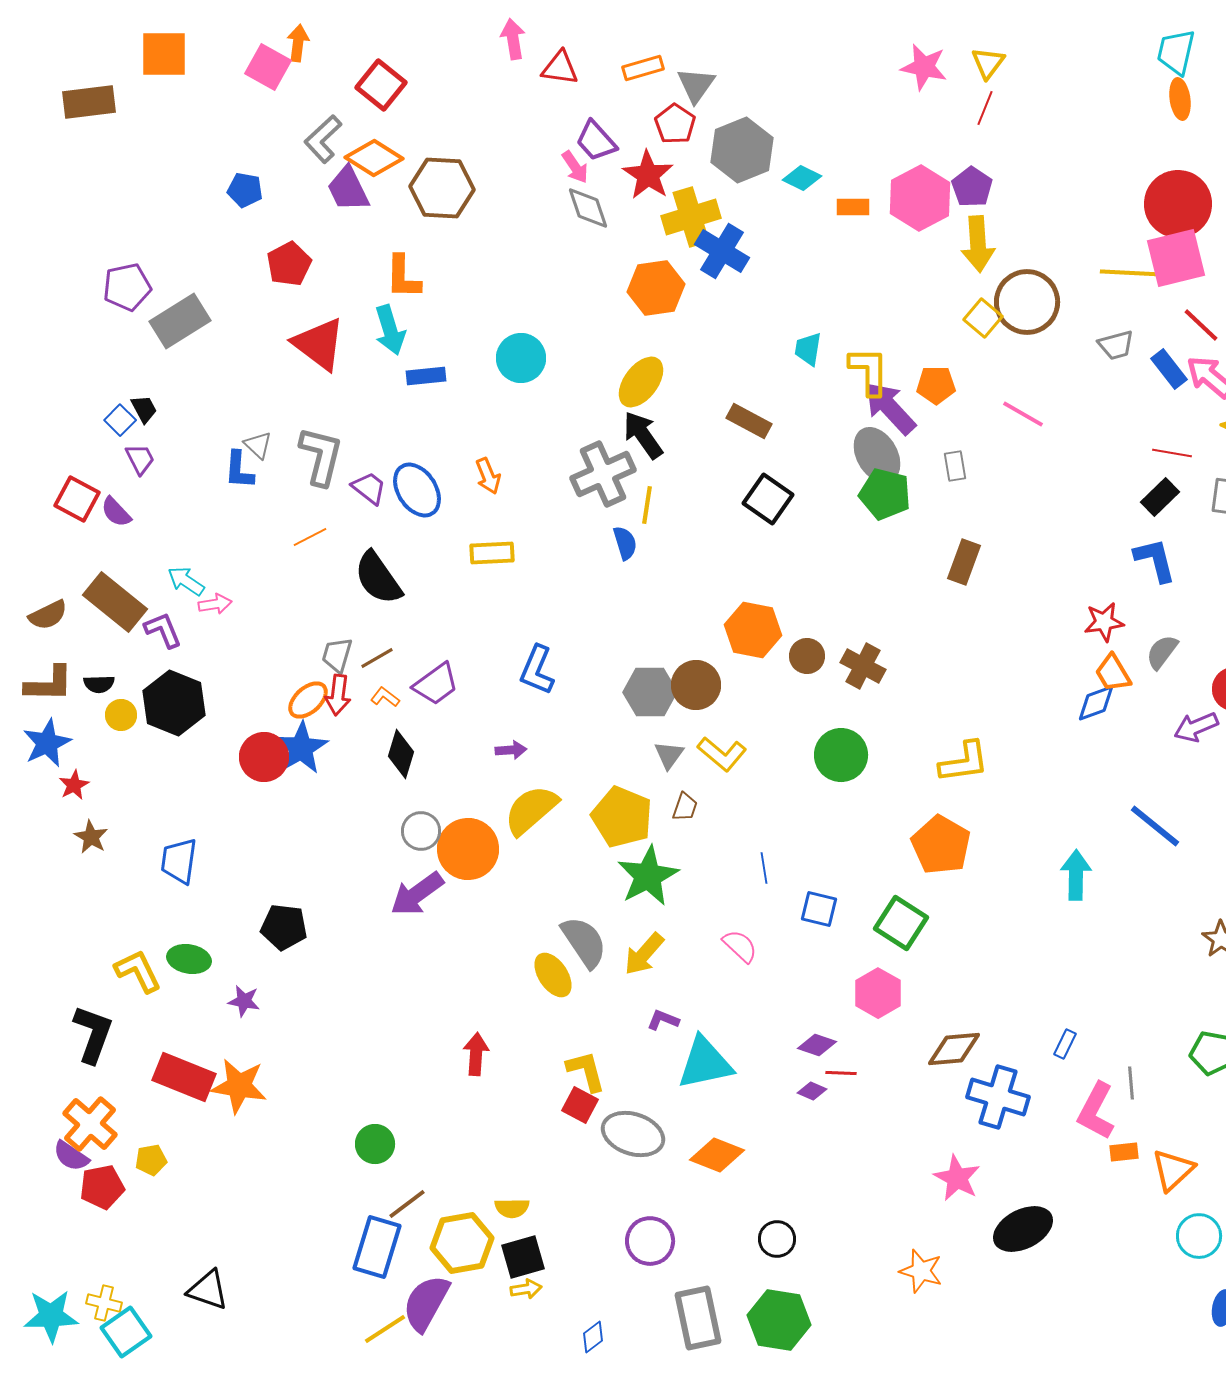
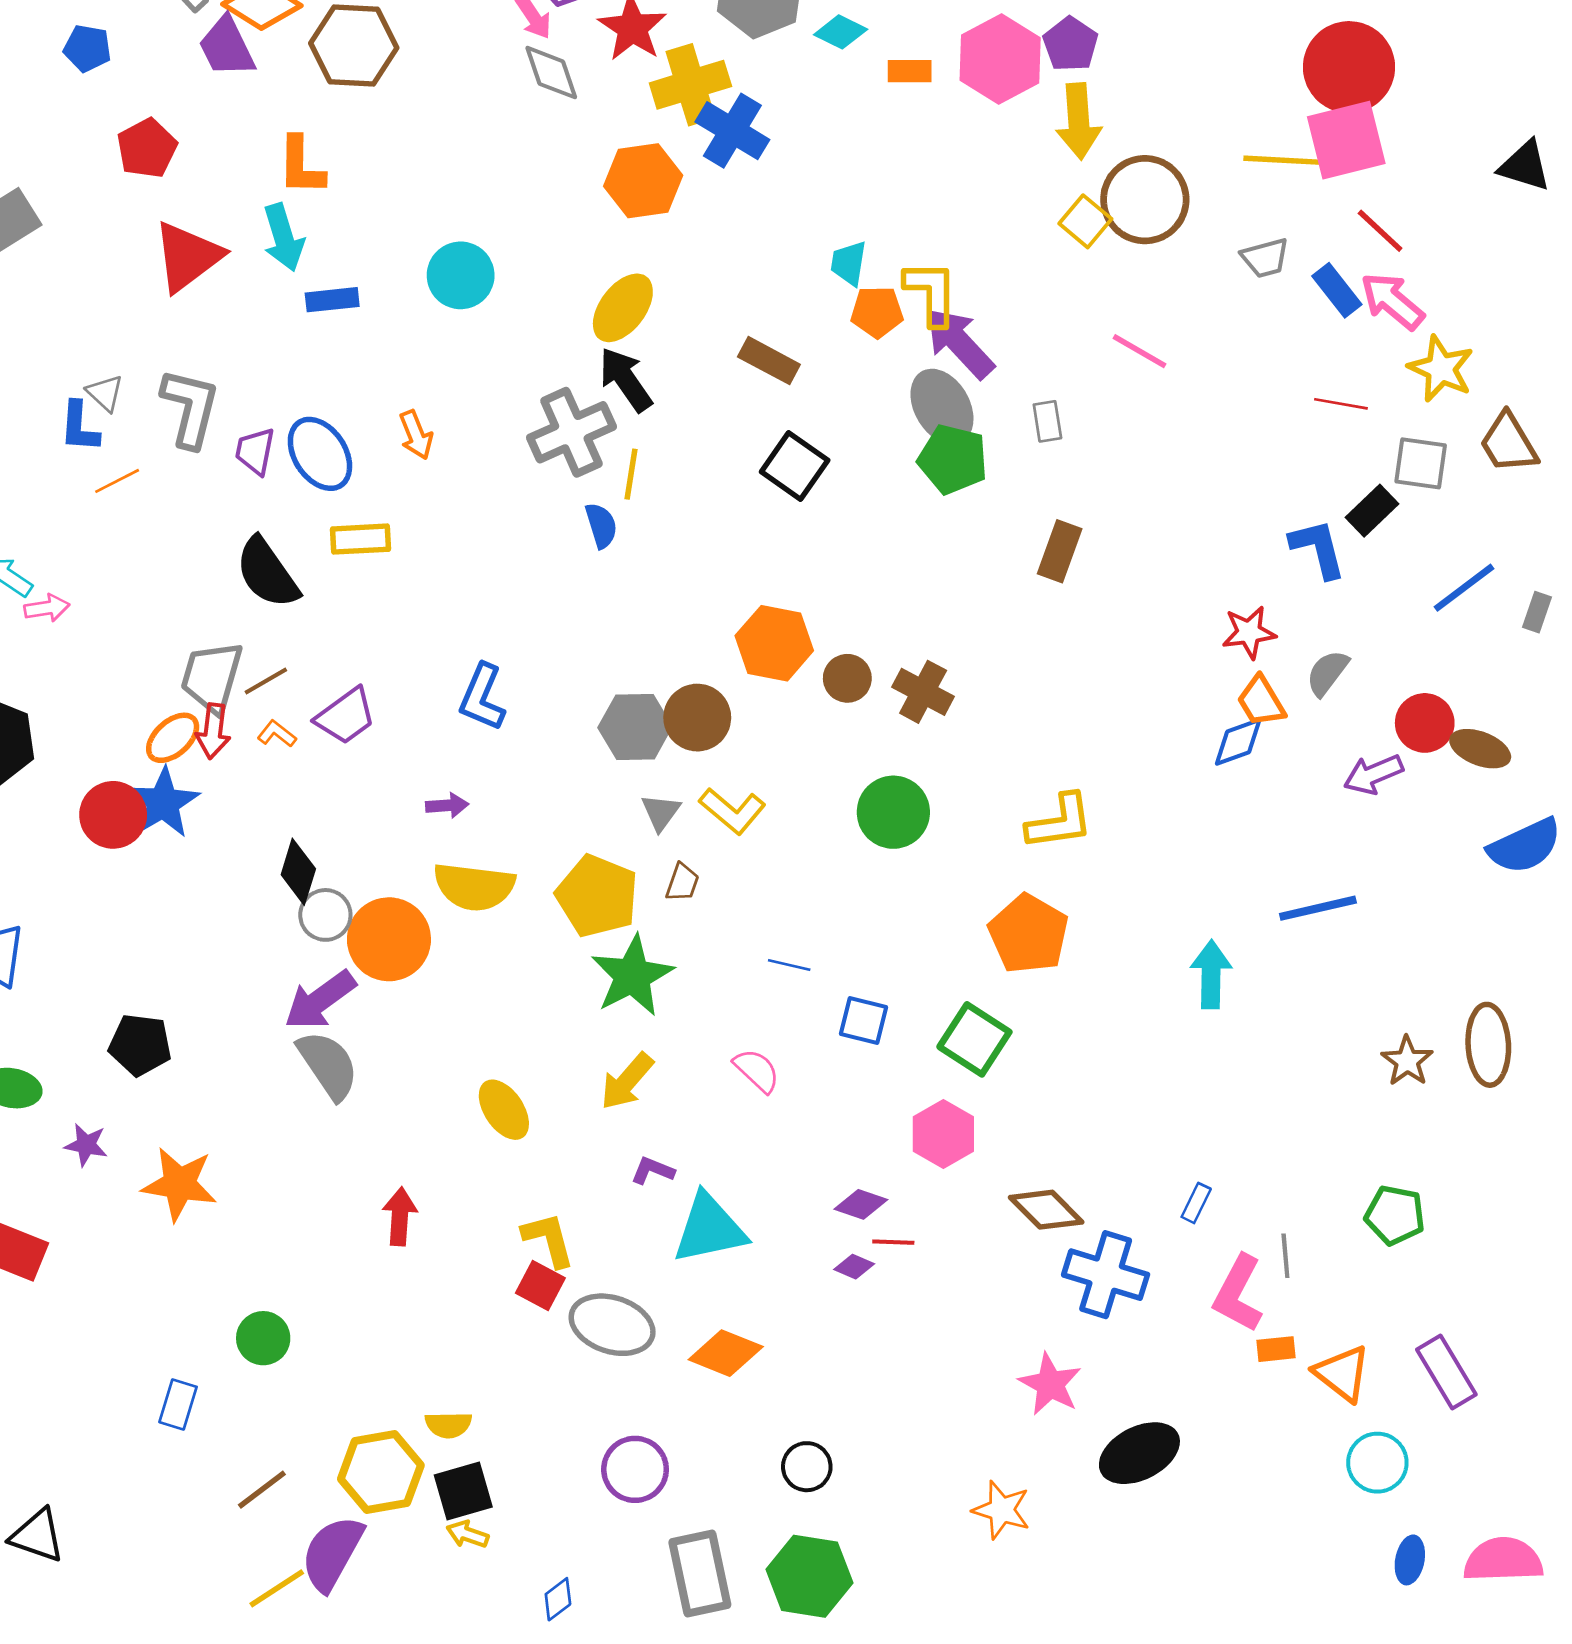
red triangle: (319, 344) -> (187, 256), turned 46
orange pentagon: (936, 385) -> (877, 312), moved
purple trapezoid: (369, 488) -> (255, 451), turned -117
black rectangle: (1160, 497) -> (1372, 511), moved
orange line: (310, 537) -> (117, 481), moved
yellow rectangle: (492, 553) -> (361, 539), moved
gray trapezoid: (337, 655) -> (212, 677), size x1.5
black diamond: (401, 754) -> (298, 872), moved
yellow semicircle: (531, 810) -> (474, 887), turned -132
blue line: (1155, 826) -> (1318, 908), turned -52
blue line: (764, 868) -> (789, 965), turned -68
gray semicircle: (584, 942) -> (328, 1065), moved
brown diamond: (954, 1049) -> (1046, 1210), turned 50
orange star: (239, 1086) -> (179, 1184), moved
orange triangle: (1173, 1170) -> (1342, 1373), turned -39
brown line: (407, 1204) -> (262, 1490), moved
blue rectangle: (377, 1247) -> (178, 1404), moved, size x0.6
yellow arrow: (526, 1289) -> (467, 1534), turned -152

